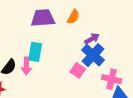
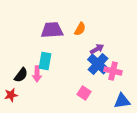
pink square: (78, 70) -> (84, 93), moved
pink cross: (112, 79) -> (113, 71), moved

